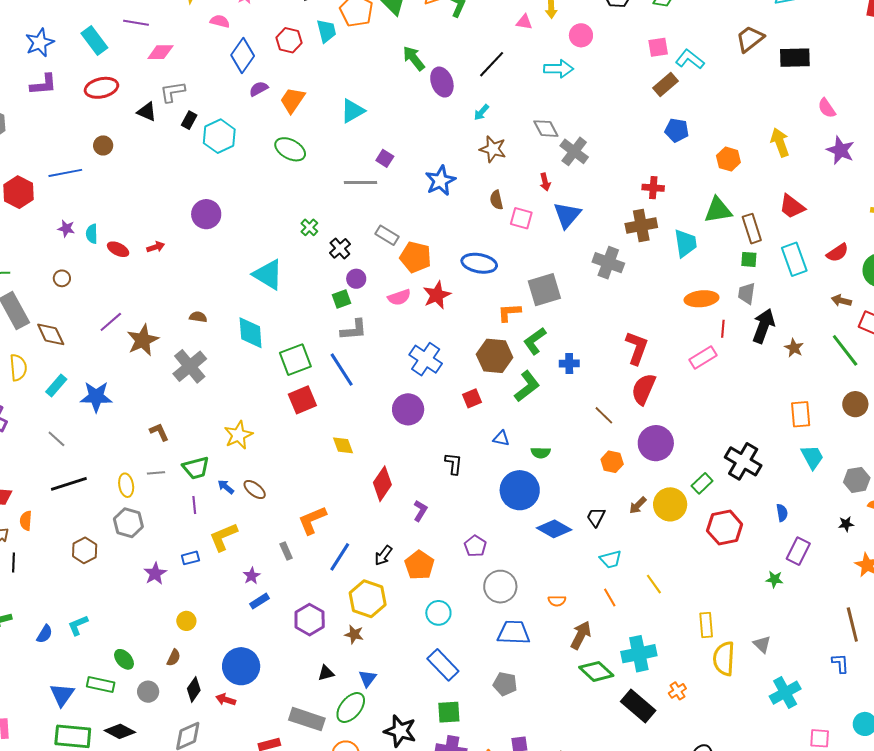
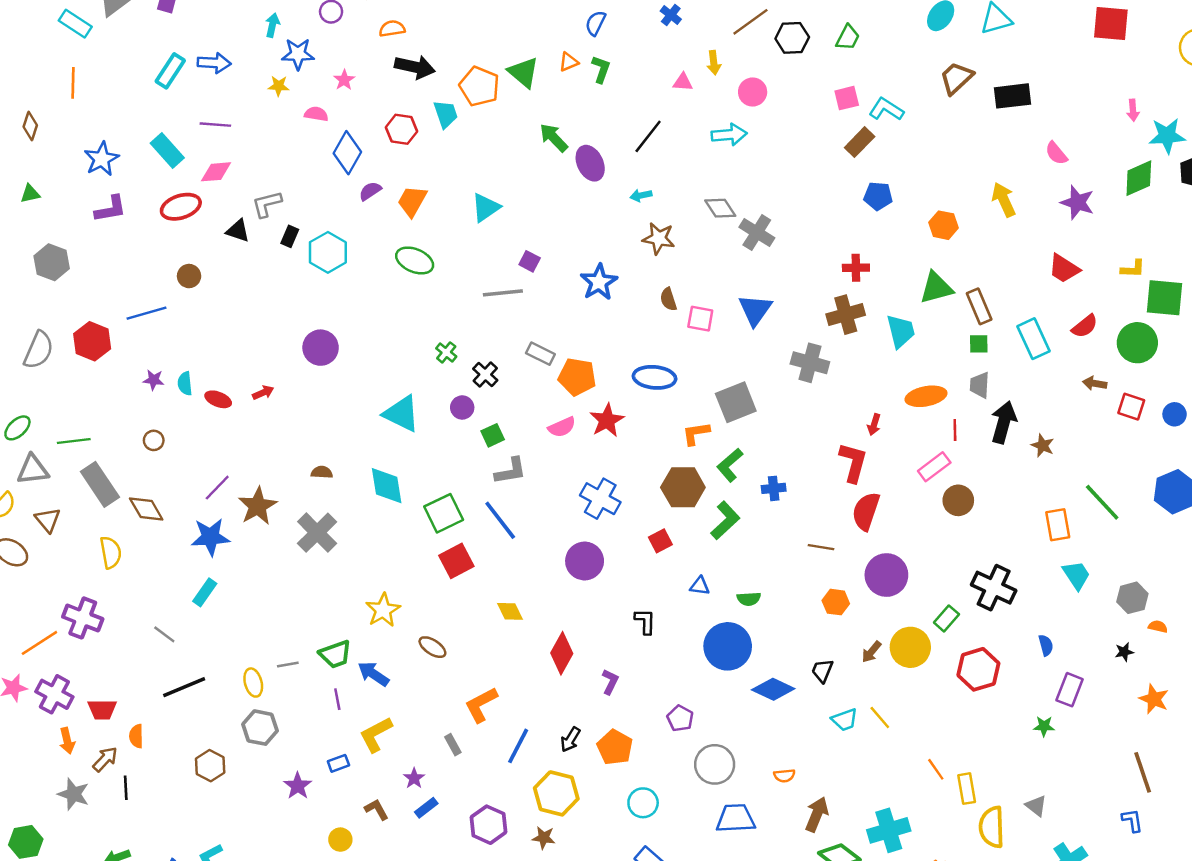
pink diamond: (160, 52) -> (216, 172), moved
cyan arrow: (481, 112) -> (641, 195), turned 42
red arrow: (545, 182) -> (874, 425), moved, turned 36
red trapezoid: (792, 207) -> (1064, 268), moved
purple circle: (356, 279) -> (462, 407), moved
green line: (845, 350) -> (1102, 502), moved
cyan rectangle: (56, 385) -> (205, 592), moved
blue star: (96, 397) -> (210, 537), moved
brown circle: (855, 404) -> (958, 500), moved
brown line: (604, 415) -> (821, 547), turned -30
brown L-shape: (159, 432) -> (377, 809), moved
blue arrow: (226, 487) -> (373, 674), size x1.5
brown ellipse: (255, 490) -> (432, 647), moved
yellow line: (654, 584) -> (880, 718), moved
orange line: (610, 598) -> (936, 769), moved

